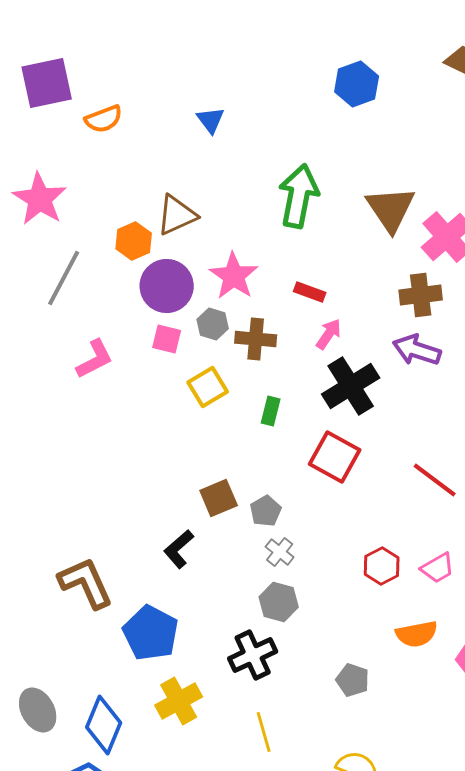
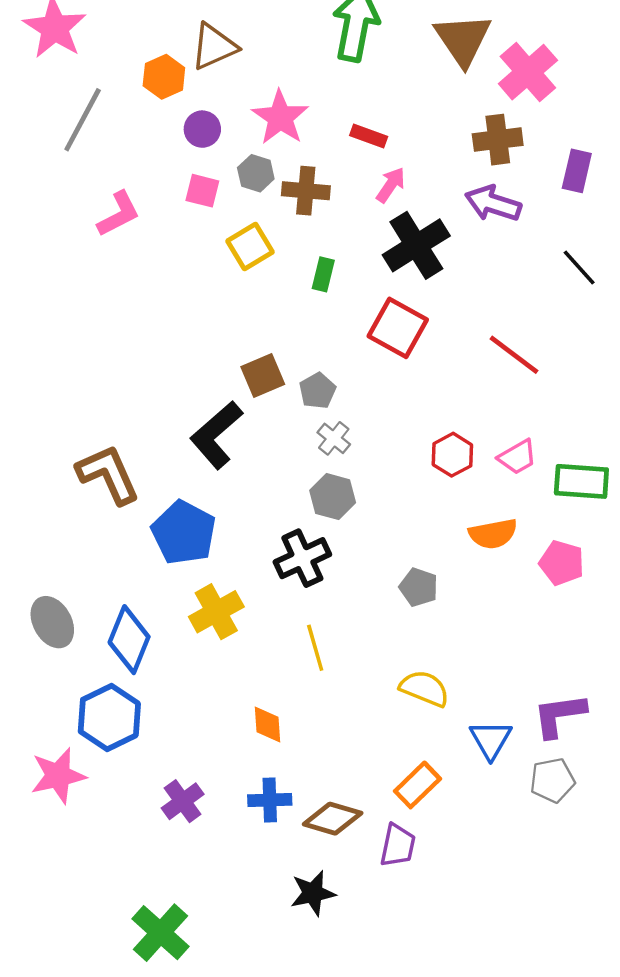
purple circle: (167, 286) -> (202, 129), size x0.6
black L-shape: (179, 549) -> (216, 435), size x1.5

